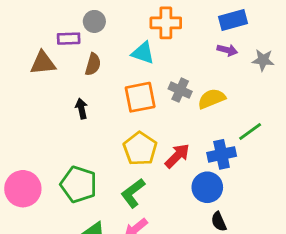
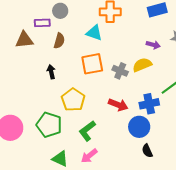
purple arrow: (227, 50) -> (153, 45), moved
gray cross: (180, 90) -> (120, 71), moved
yellow pentagon: (140, 149) -> (73, 100), moved
red arrow: (177, 156) -> (118, 105), turned 66

